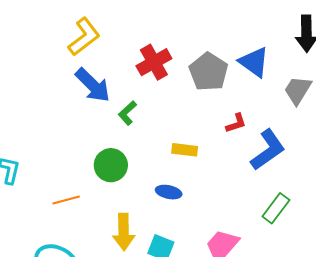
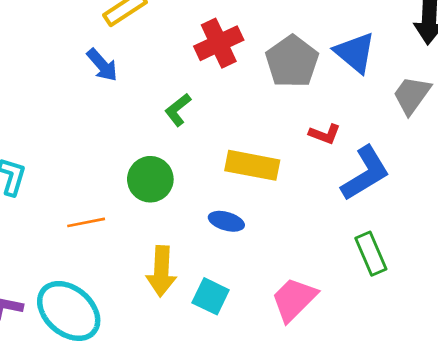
blue arrow: (93, 85) -> (102, 65), moved, size x0.7
red L-shape: (236, 123) -> (325, 134), turned 35
yellow rectangle: (185, 150) -> (252, 165), size x1.5
green rectangle: (276, 208) -> (371, 254), turned -64

